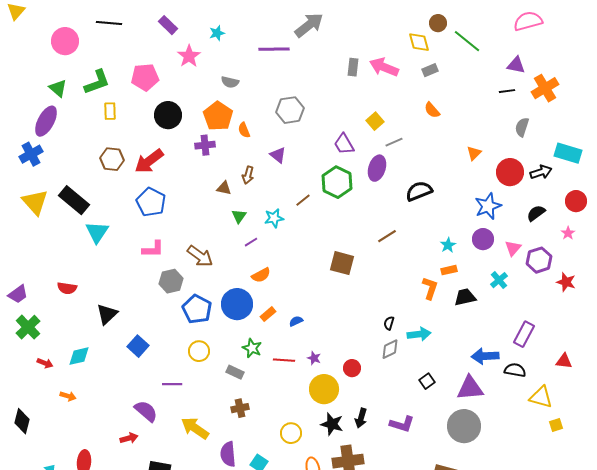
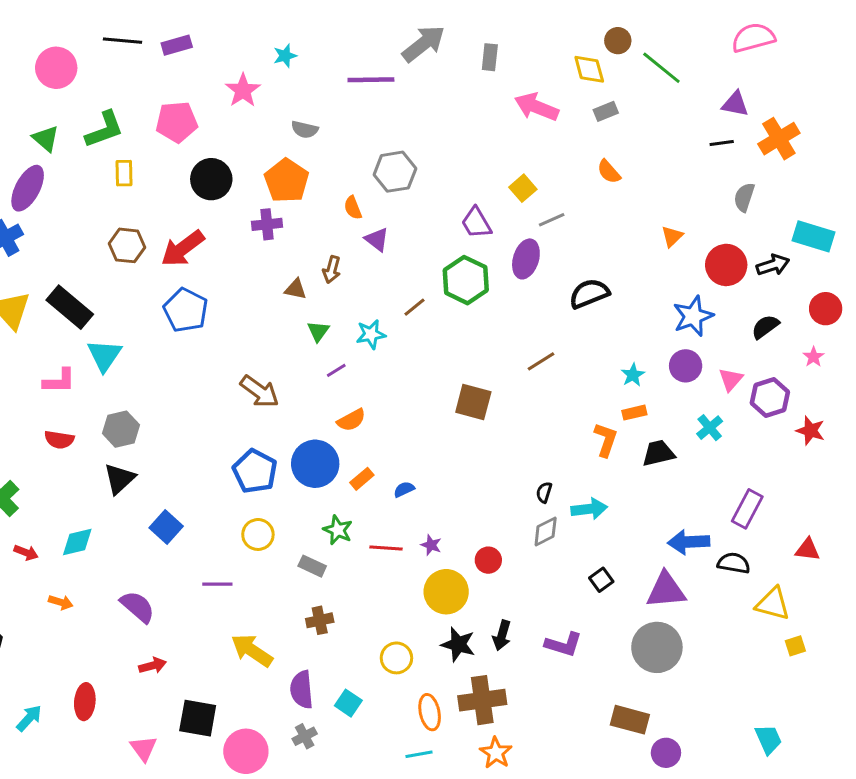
purple rectangle: (168, 25) -> (177, 45), moved, turned -60
gray rectangle: (353, 67) -> (490, 57), moved
orange semicircle: (244, 130) -> (353, 208), moved
pink L-shape: (153, 249) -> (59, 381), moved
gray hexagon: (171, 281) -> (121, 429), moved
purple semicircle: (146, 411) -> (138, 607), moved

